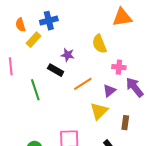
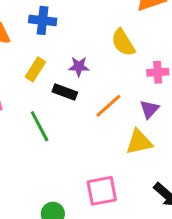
blue cross: (49, 21) -> (43, 20), turned 30
yellow rectangle: (34, 40) -> (35, 69), moved
yellow triangle: (99, 111) -> (139, 142), turned 42

